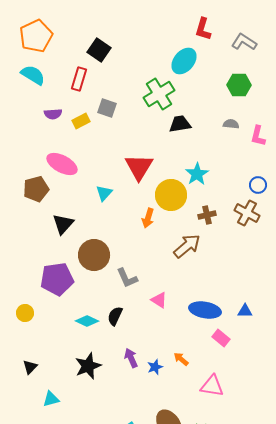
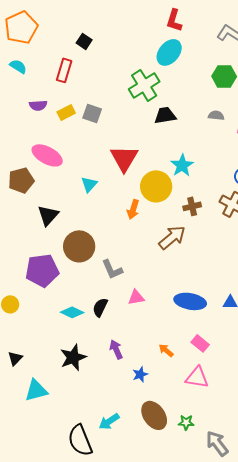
red L-shape: (203, 29) -> (174, 20), moved
black square: (99, 50) -> (84, 41), size x0.7
cyan semicircle: (33, 75) -> (18, 66), size x0.7
gray square: (107, 108) -> (92, 113), moved
pink triangle: (159, 300) -> (136, 297), moved, turned -42
pink rectangle: (221, 338) -> (200, 343), moved
blue star: (155, 367) -> (140, 374), moved
cyan triangle: (51, 399) -> (36, 390), size x1.4

